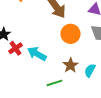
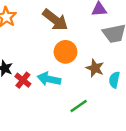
orange circle: (71, 34) -> (65, 52), moved
brown star: (70, 65) -> (95, 68), moved

